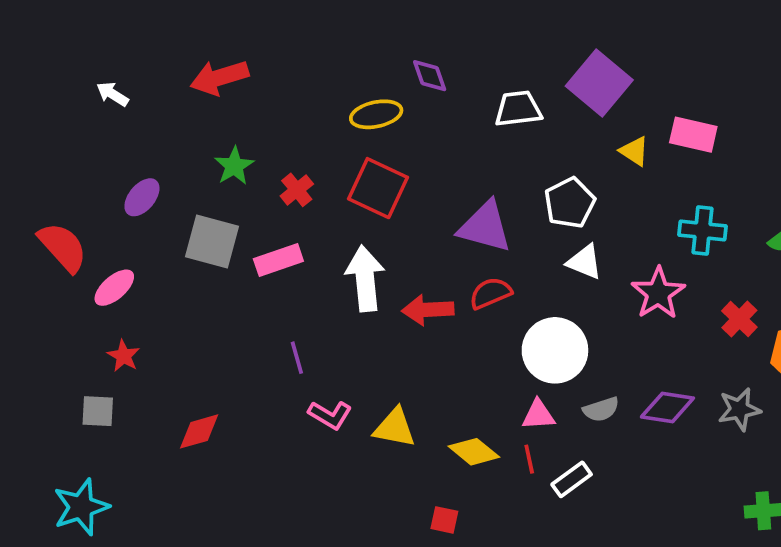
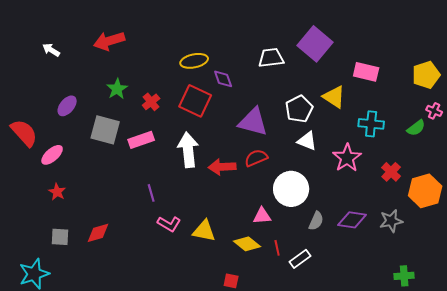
purple diamond: (430, 76) -> (223, 79), moved
yellow triangle: (634, 151) -> (334, 97), moved, size x1.4
gray semicircle: (601, 409) -> (316, 221), turned -48
gray square: (98, 411) -> (60, 237), moved
pink triangle: (538, 415) -> (262, 216), moved

